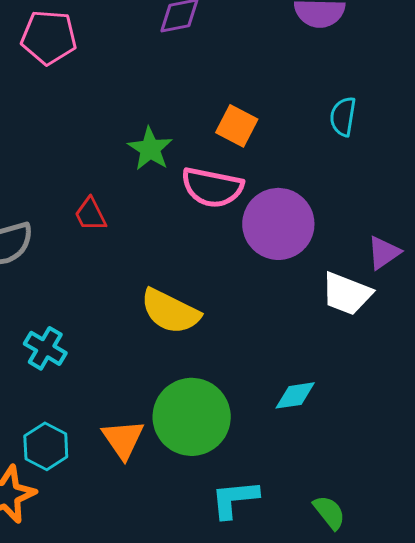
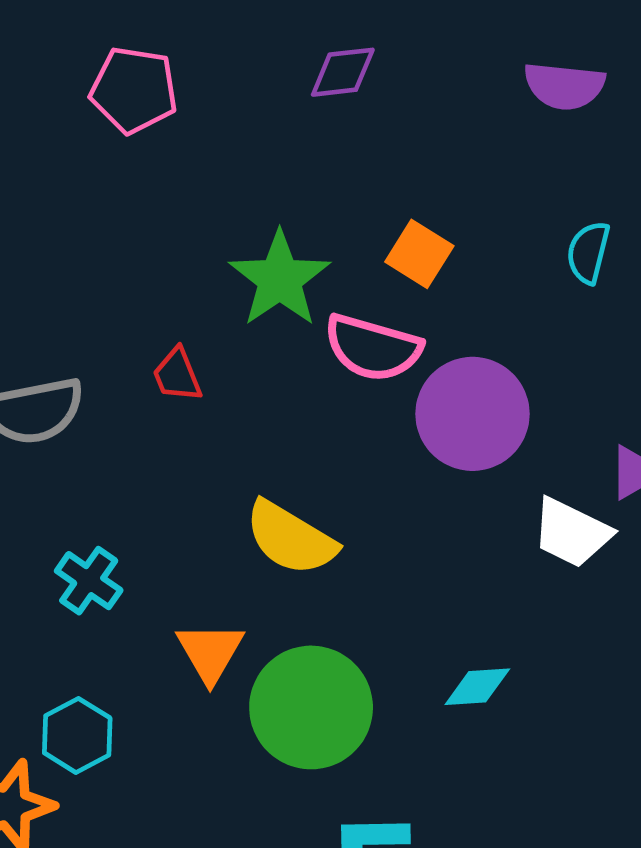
green star: (150, 149) -> (280, 279), size x1.4
orange triangle: (123, 439) -> (210, 652), moved

